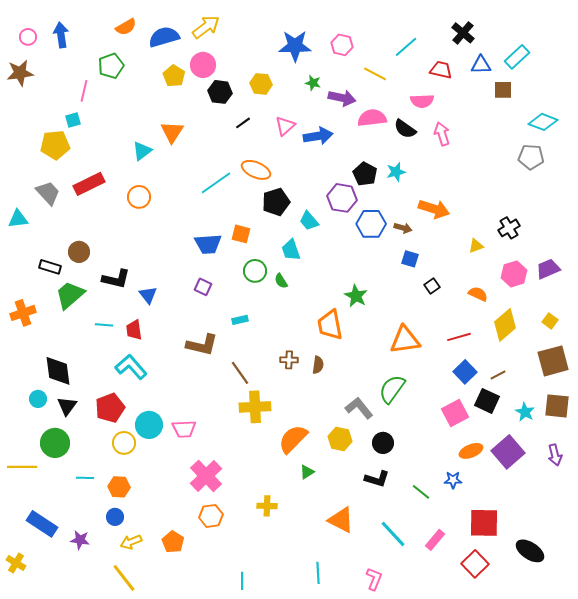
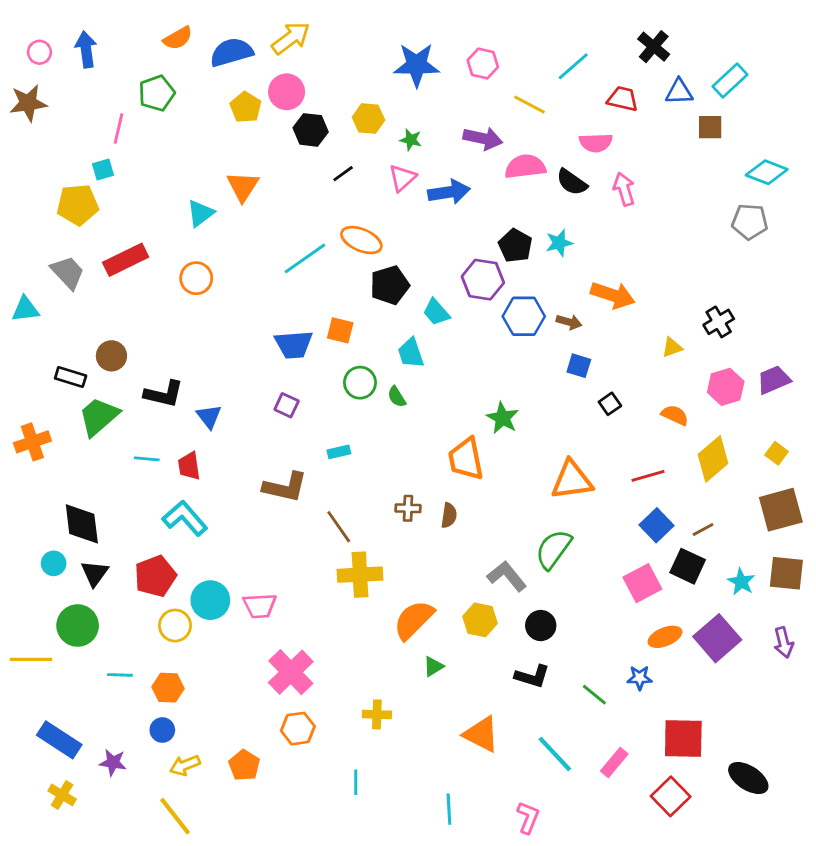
green star: (313, 83) -> (411, 140), moved
yellow cross: (16, 563) -> (62, 795), moved
cyan line: (242, 581) -> (356, 782), moved

